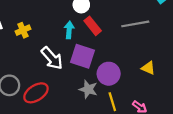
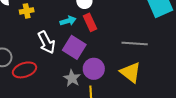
gray line: (135, 24) -> (135, 44), moved
cyan arrow: (69, 30) -> (68, 21), turned 56
yellow triangle: (148, 68) -> (131, 72), size x1.6

